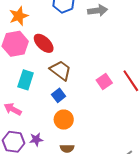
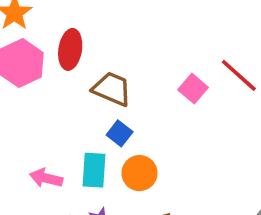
red ellipse: (44, 43) -> (70, 49), turned 70
cyan rectangle: (26, 80) -> (94, 170), moved

